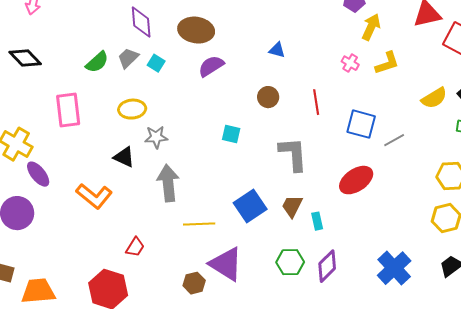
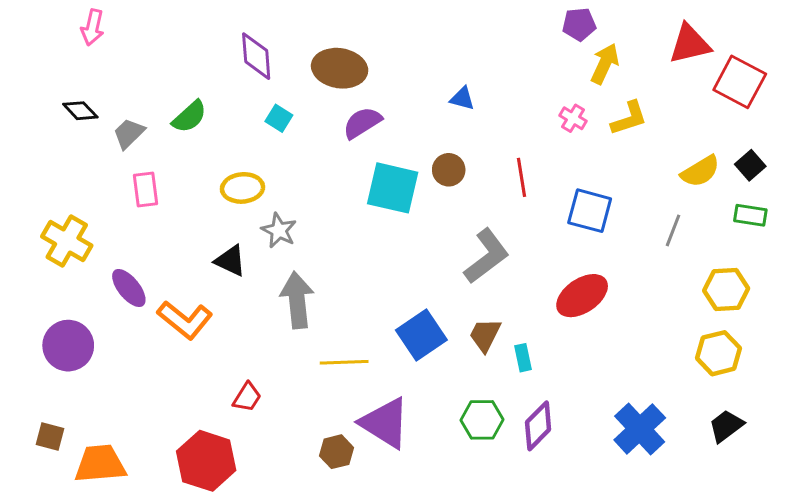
black diamond: (25, 58) -> (80, 111), size x0.7
gray trapezoid: (128, 58) -> (129, 133), moved
pink rectangle: (68, 110) -> (146, 189), size x0.7
cyan square: (231, 134) -> (393, 188), moved, size x1.8
gray star: (156, 137) -> (279, 230), turned 30
gray line: (394, 140) -> (673, 230), moved, turned -40
gray L-shape: (293, 154) -> (487, 256), turned 57
purple ellipse: (38, 174) -> (129, 288), moved

